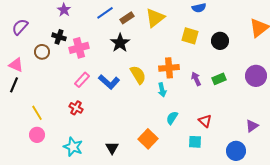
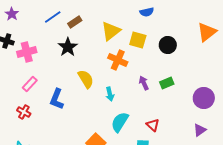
yellow triangle: (155, 18) -> (111, 31), moved
orange cross: (169, 68) -> (118, 60), moved, turned 30
purple circle: (256, 76) -> (204, 98), moved
blue L-shape: (109, 82) -> (57, 99), moved, turned 70
cyan semicircle: (172, 118) -> (120, 122), size x1.5

